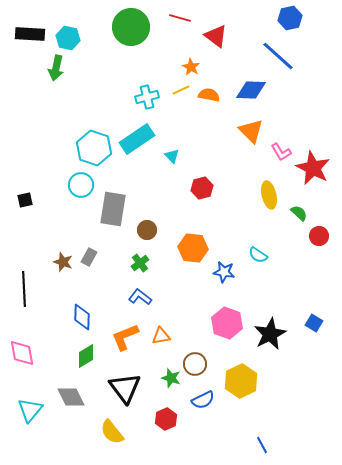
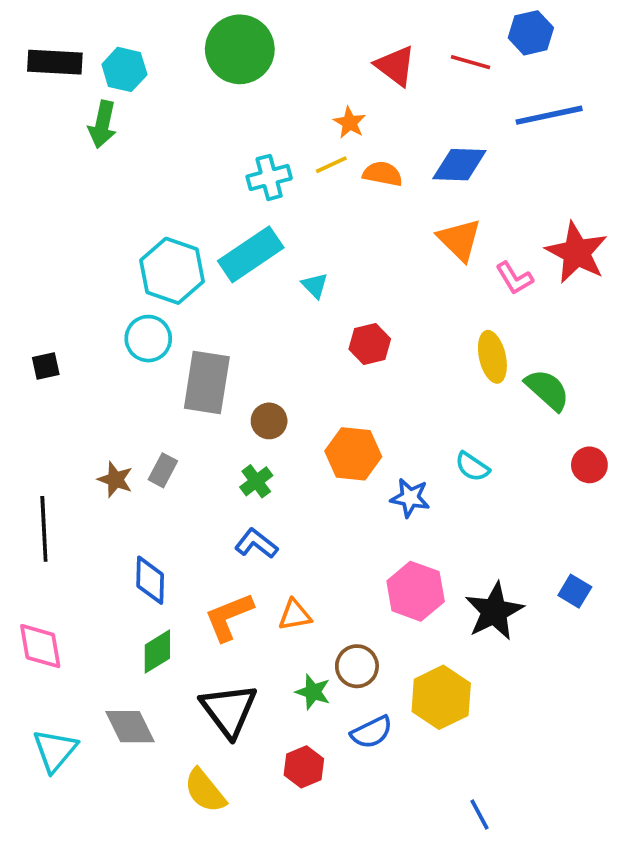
red line: (180, 18) -> (470, 62), moved
blue line: (278, 56) -> (549, 115), moved, turned -54
red star: (313, 168) -> (577, 253), moved
green semicircle: (299, 213) -> (547, 390), size x1.5
red circle: (319, 236) -> (589, 465), moved

